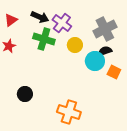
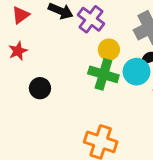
green cross: (44, 39) -> (103, 74), moved
black circle: (25, 94) -> (40, 88), moved

